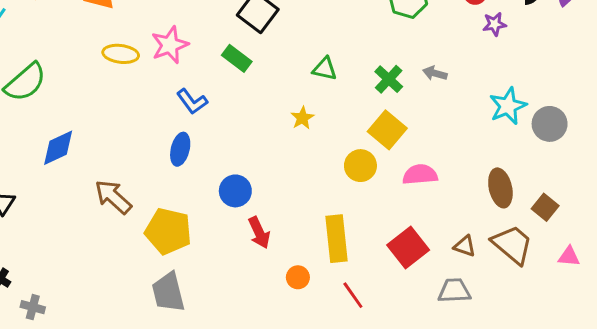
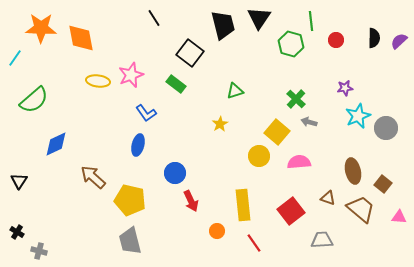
purple star: (494, 24) -> (345, 88), moved
green triangle: (325, 69) -> (235, 91), turned -30
gray arrow: (435, 73) -> (309, 122), moved
green cross: (389, 79) -> (296, 99), moved
brown triangle: (465, 246) -> (328, 198), moved

